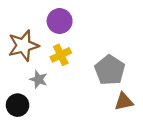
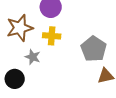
yellow cross: (61, 55) -> (52, 36), turned 30

